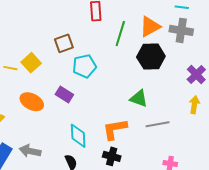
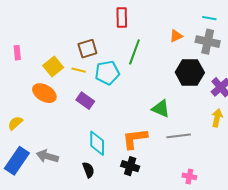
orange triangle: (150, 27) -> (176, 36), size x0.6
green line: (120, 34) -> (134, 52), moved
black hexagon: (151, 57) -> (190, 72), moved
yellow line: (10, 68) -> (79, 70), moved
orange ellipse: (32, 102) -> (44, 93), moved

